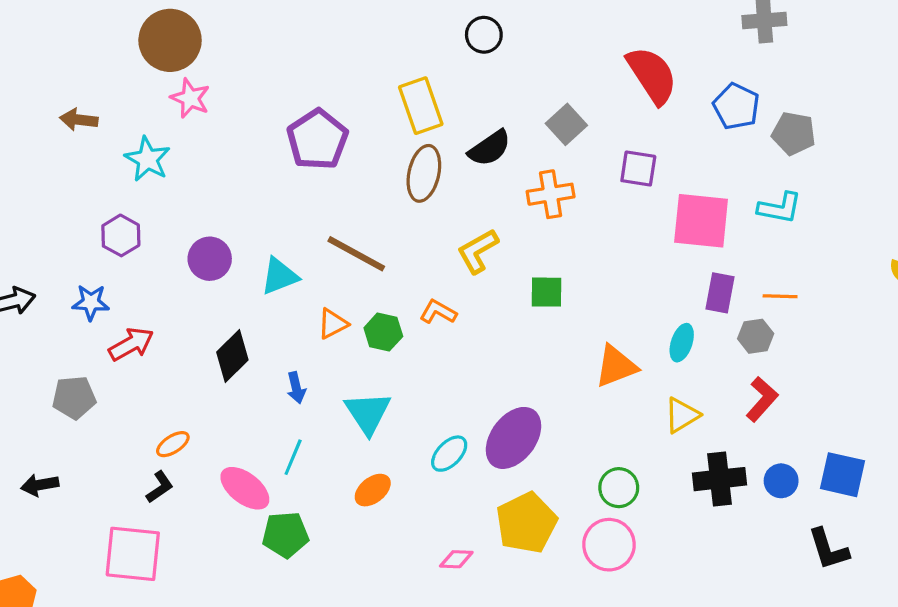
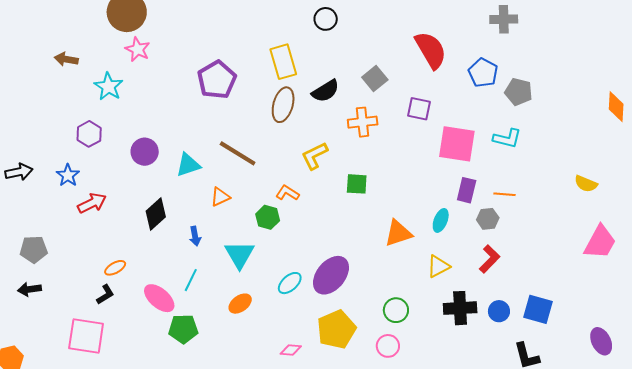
blue star: (91, 302) -> (68, 175), turned 30
green hexagon: (383, 332) -> (268, 217), moved
gray pentagon: (74, 397) -> (34, 249), moved
pink circle: (609, 545) -> (388, 346), size x0.7

